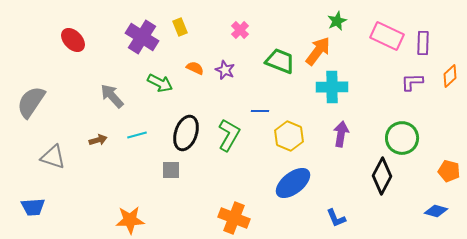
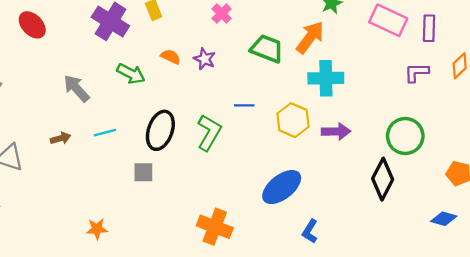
purple arrow: (341, 134) -> (336, 131), turned 80
yellow hexagon: (289, 136) -> (293, 120), moved
blue L-shape: (336, 218) -> (310, 231), moved, turned 55
orange star: (130, 220) -> (97, 229), size x0.7

